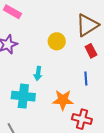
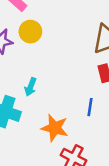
yellow circle: (57, 41) -> (30, 32), moved

